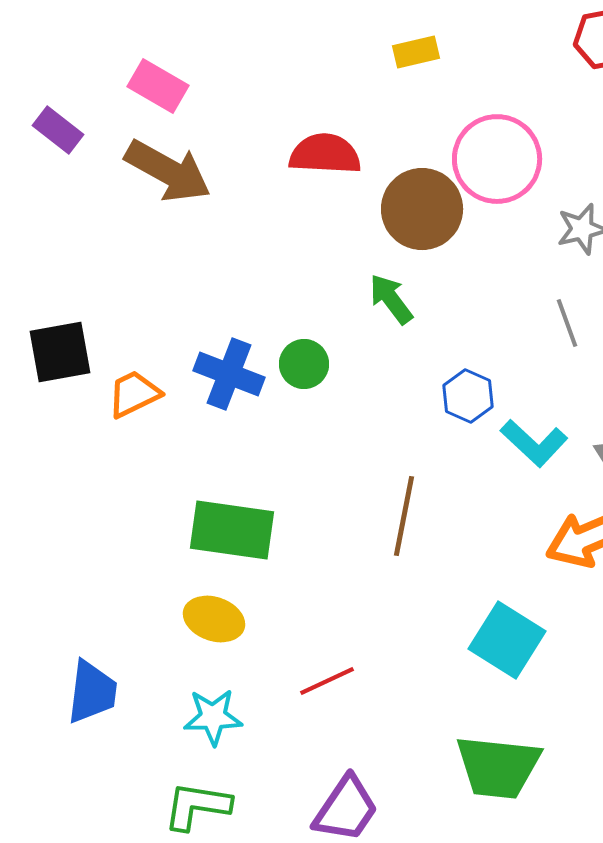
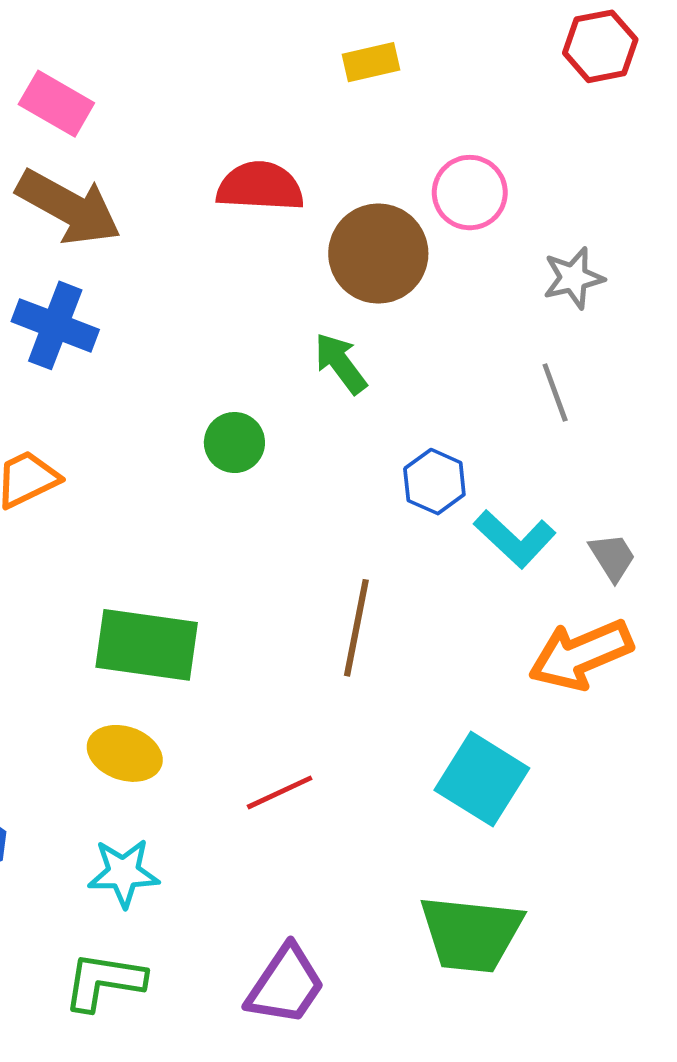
pink circle: (497, 159) -> (470, 193), size x0.7
blue cross: (229, 374) -> (55, 325), moved
red line: (327, 681) -> (280, 792), moved

